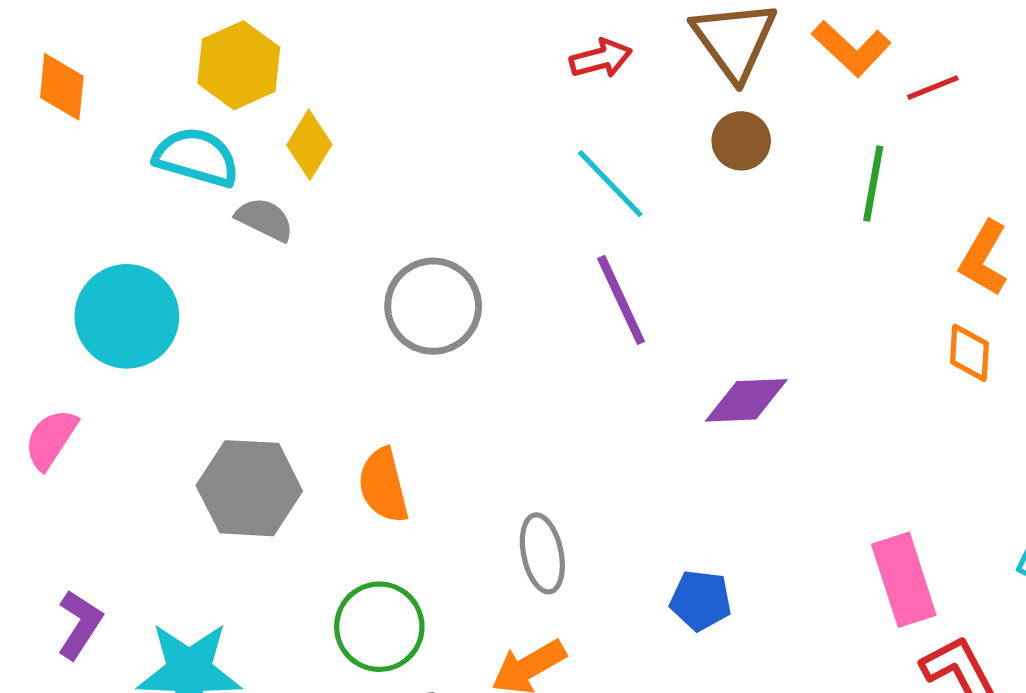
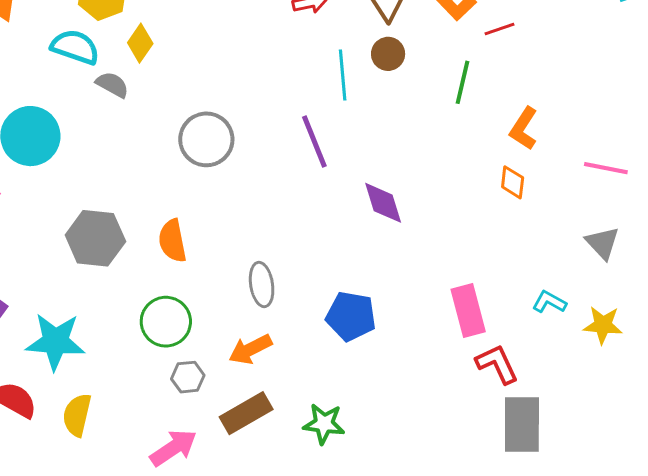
cyan line: (610, 184) -> (343, 75), moved, turned 36
purple diamond: (746, 400) -> (383, 203), turned 72
blue pentagon: (701, 600) -> (351, 316), size x1.4

